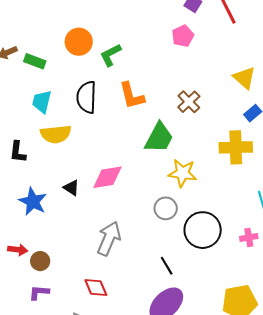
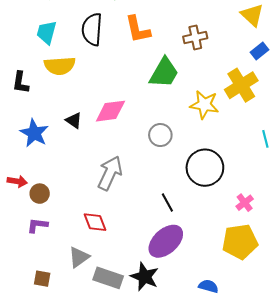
brown cross: (189, 102) -> (195, 37), turned 30
yellow cross: (236, 147) -> (241, 85), turned -32
yellow star: (182, 173) -> (204, 105), moved
gray circle: (166, 208) -> (160, 135), moved
pink cross: (249, 237) -> (245, 203), moved, turned -30

